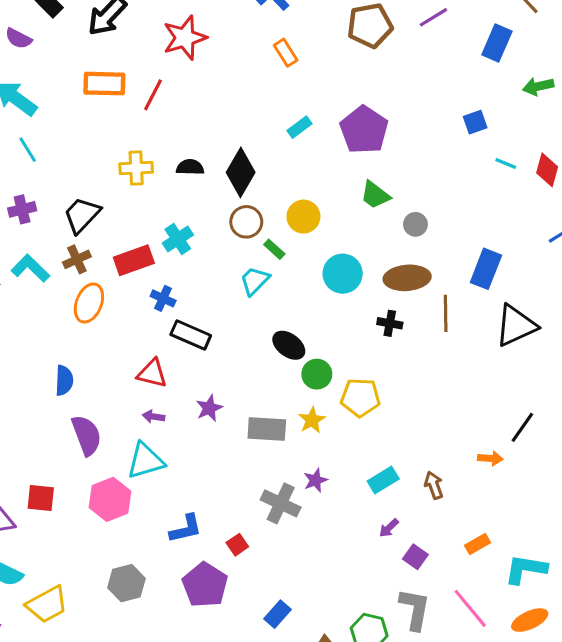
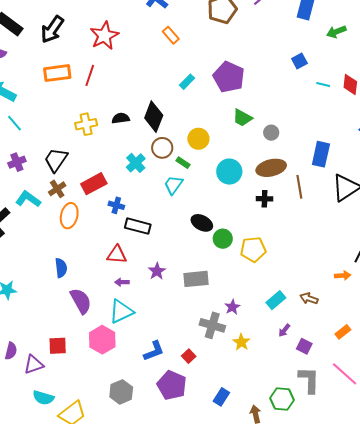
cyan cross: (178, 239) -> (136, 163), moved
yellow star: (312, 420) -> (241, 342), moved
brown arrow: (434, 485) -> (309, 298), turned -42

